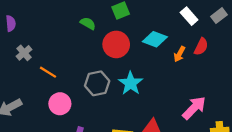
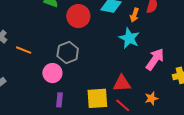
cyan star: (131, 83) -> (129, 38), moved
pink circle: (60, 104) -> (52, 73), moved

